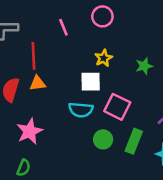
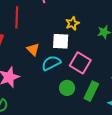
orange triangle: (38, 83) -> (33, 49), moved, turned 48
cyan semicircle: (81, 110) -> (51, 63), turned 144

